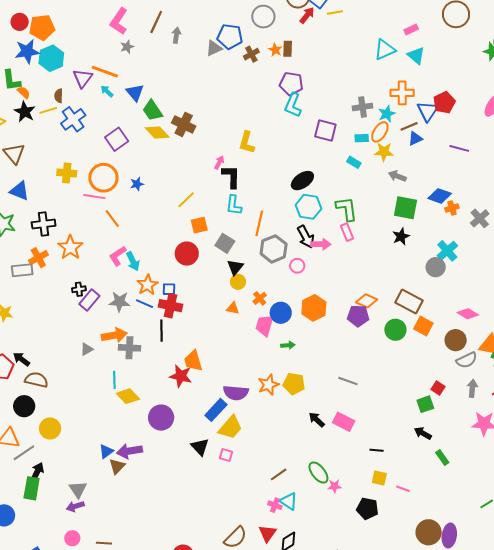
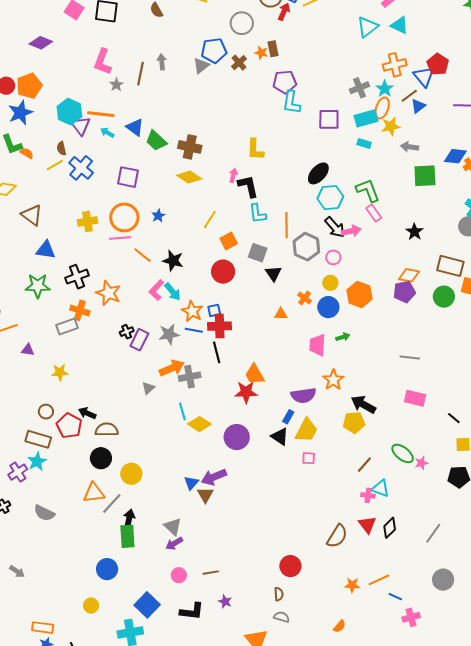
brown line: (156, 22) -> (141, 74), moved
cyan hexagon: (51, 58) -> (69, 112), moved
black star: (25, 112) -> (173, 261), moved
yellow diamond: (157, 132) -> (189, 177), moved
cyan rectangle: (362, 138) -> (366, 118), size x1.6
purple square: (117, 139) -> (128, 177), turned -30
black star: (401, 236) -> (414, 232), moved
orange cross: (38, 258) -> (80, 310), turned -30
yellow circle: (238, 282) -> (330, 283), moved
pink trapezoid: (265, 325) -> (317, 345), moved
yellow pentagon: (294, 384) -> (354, 422), moved
blue rectangle: (216, 410) -> (288, 417), size x0.6
black arrow: (317, 420) -> (363, 405), moved, size x1.4
black triangle: (200, 447) -> (280, 436), moved
black line: (377, 450) -> (454, 418), turned 48

